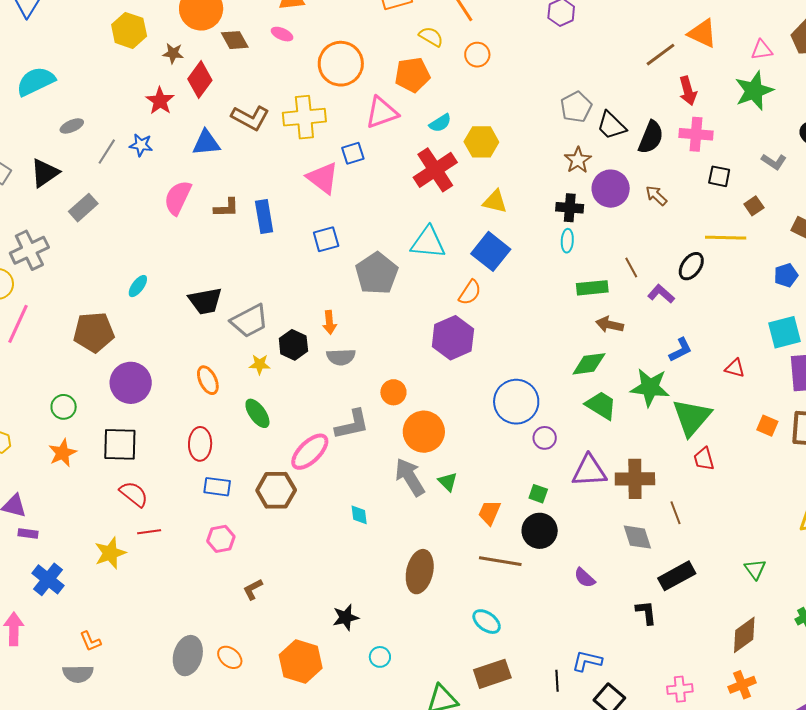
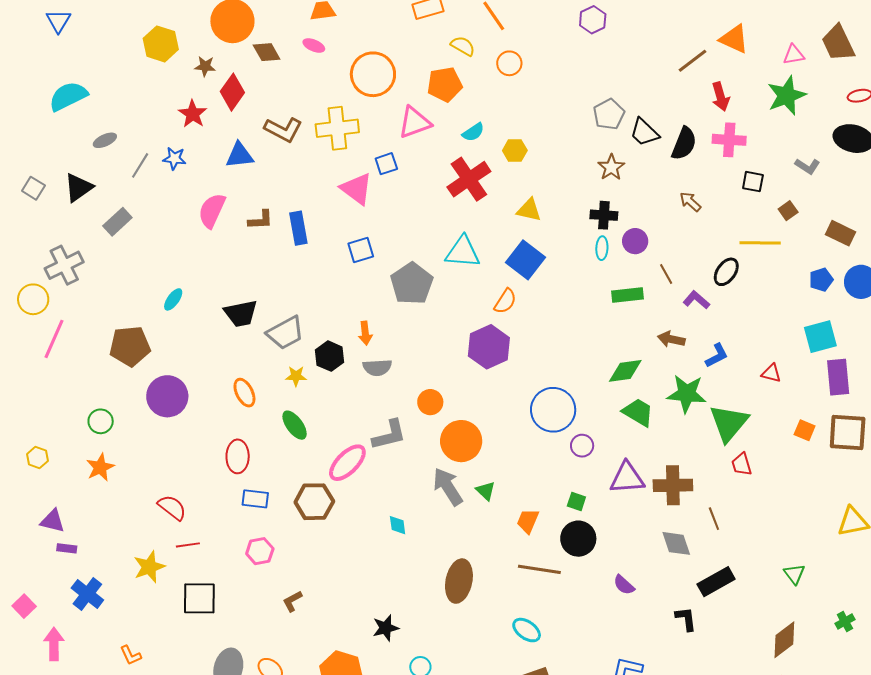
yellow hexagon: (481, 142) -> (515, 150), size x0.7
purple circle: (611, 189) -> (635, 241), moved, size x0.7
brown arrow: (610, 325) -> (671, 339), moved
black square: (120, 444) -> (199, 598), moved

